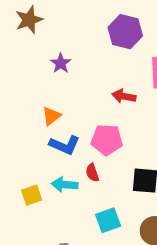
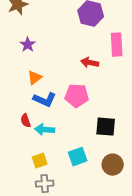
purple star: (61, 63) -> (28, 45), moved
red semicircle: (92, 173) -> (26, 121), moved
yellow square: (32, 195) -> (40, 161), moved

